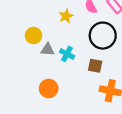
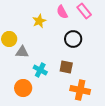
black circle: (103, 36) -> (73, 39), size x0.7
cyan cross: (67, 54) -> (40, 70), moved

